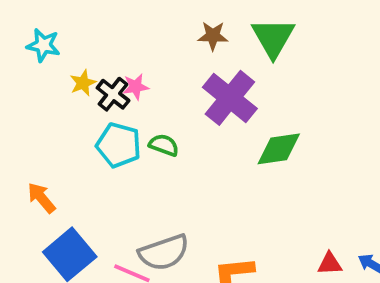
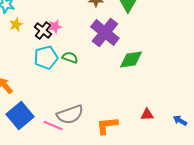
yellow star: (83, 83) -> (16, 24), moved
cyan pentagon: (119, 145) -> (46, 58), turned -30
red triangle: (330, 264) -> (147, 114), moved

